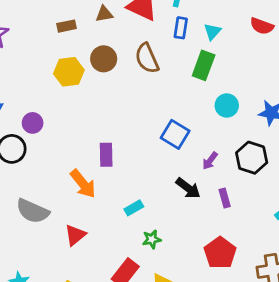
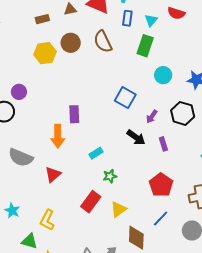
red semicircle: (262, 26) -> (176, 13), moved
orange arrow: (83, 184) -> (58, 136), turned 40

